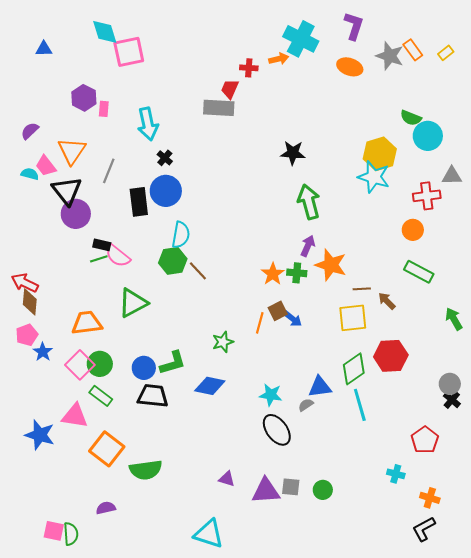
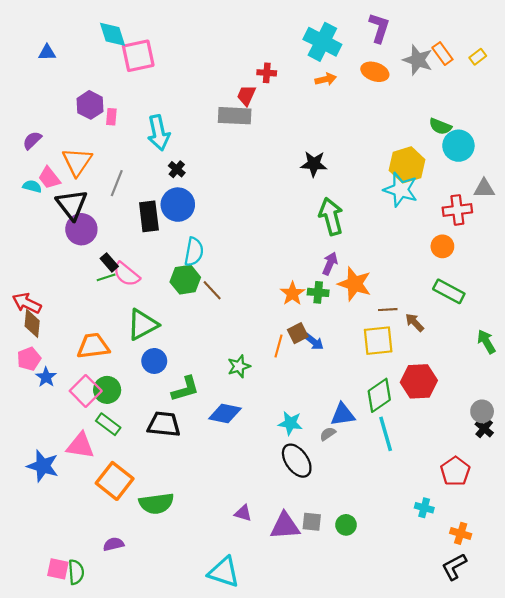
orange arrow: (279, 59) -> (326, 79), moved
black rectangle: (102, 245) -> (109, 262), turned 36
blue circle: (144, 368) -> (154, 361), moved

